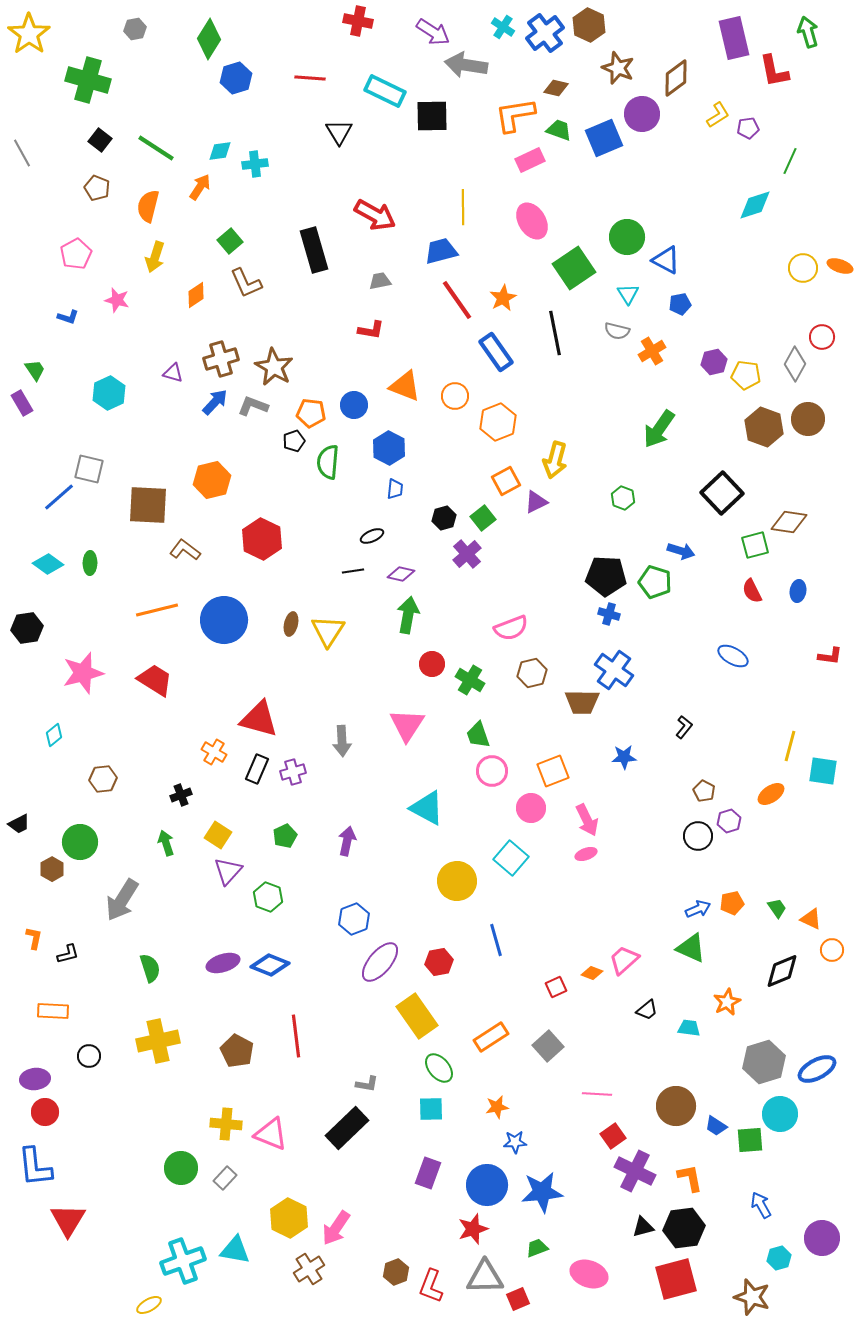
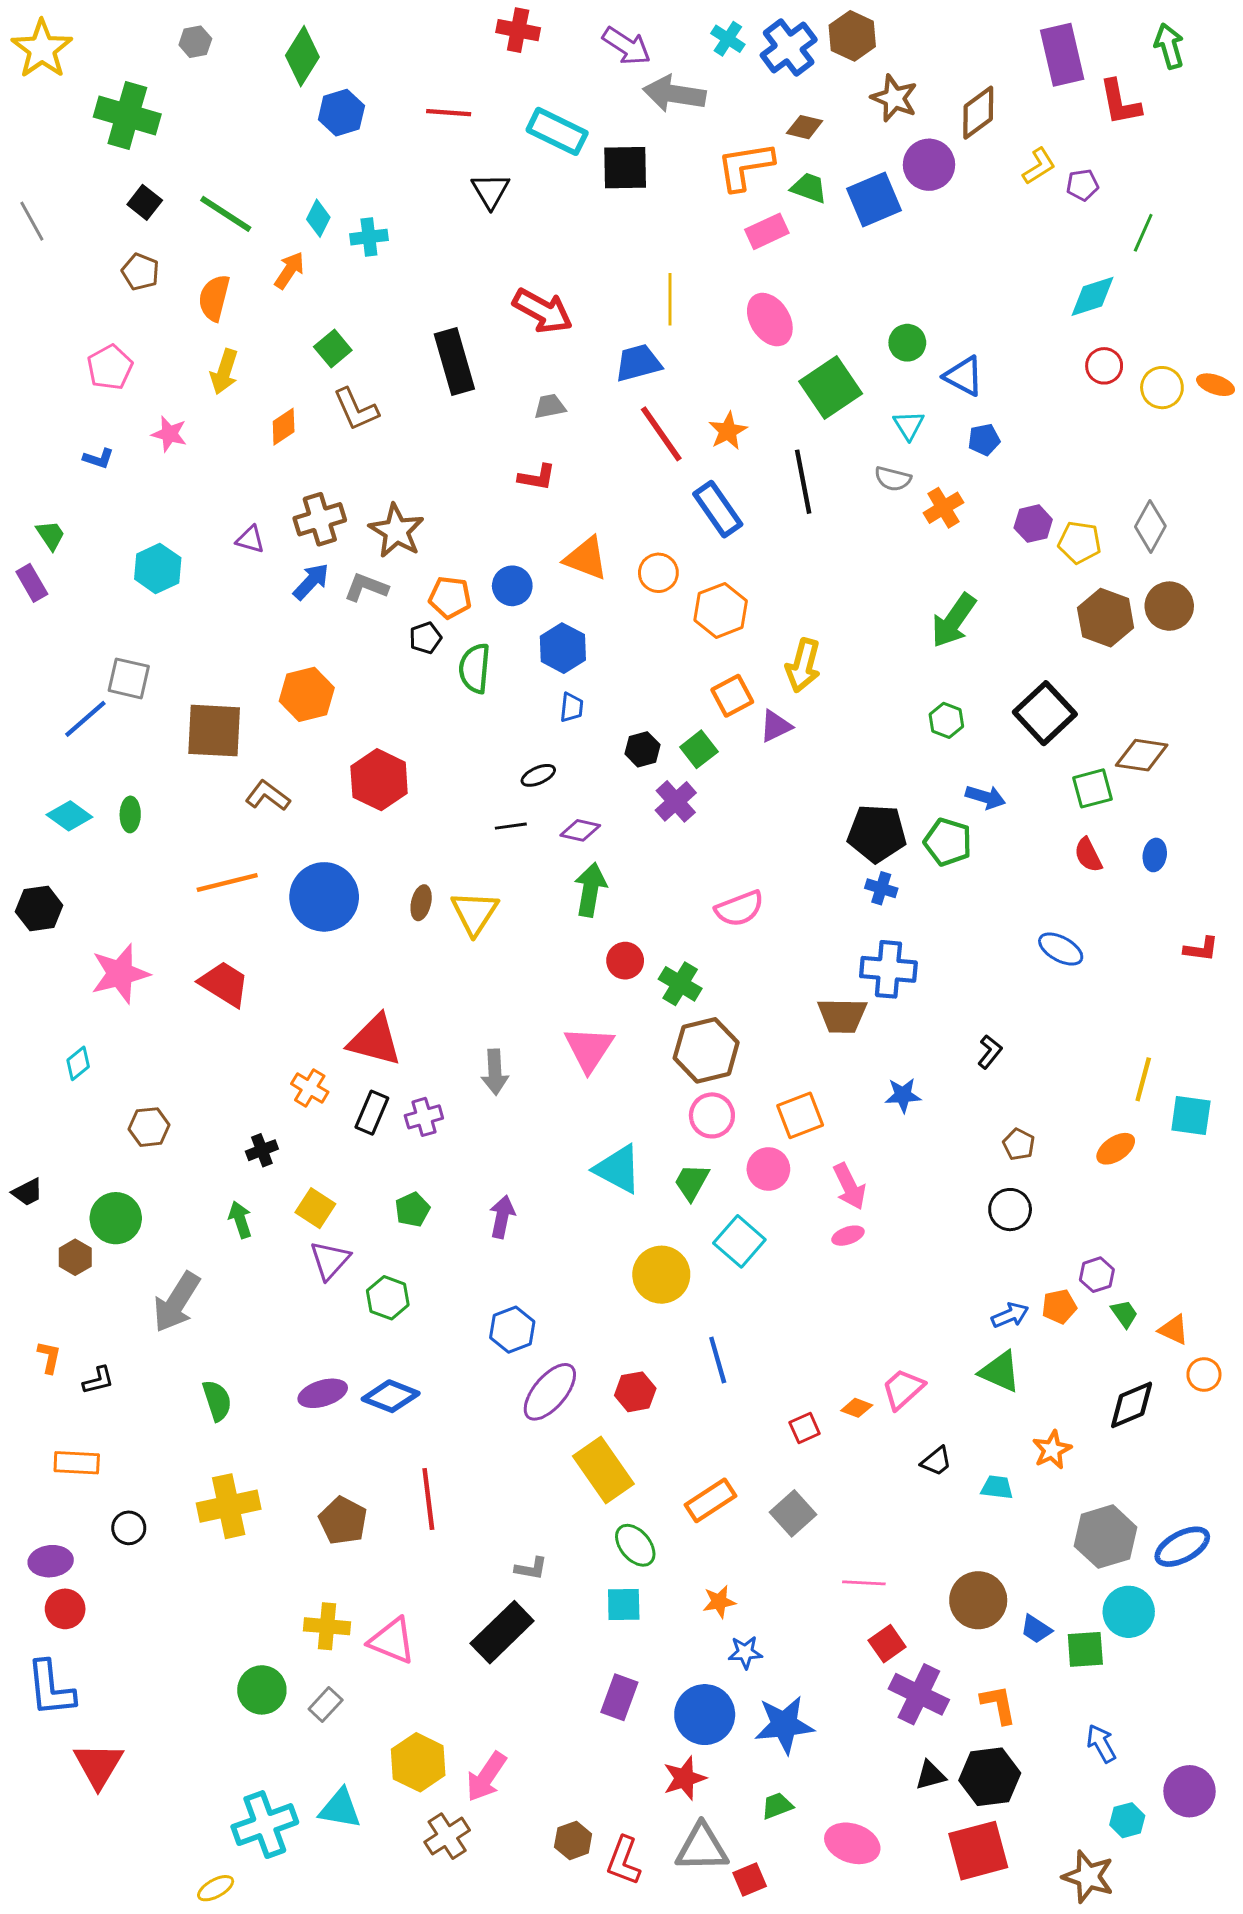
cyan diamond: (220, 151) -> (318, 218), turned -55
green circle: (627, 237) -> (907, 343), size x0.7
red circle: (822, 337) -> (1104, 366), moved
green hexagon: (623, 498) -> (946, 720), moved
blue cross: (614, 670) -> (888, 969), turned -30
brown hexagon: (532, 673) -> (706, 1050), moved, size x1.5
green trapezoid: (478, 735) -> (692, 1182), moved, turned 48
purple hexagon: (729, 821) -> (1097, 1275), moved

